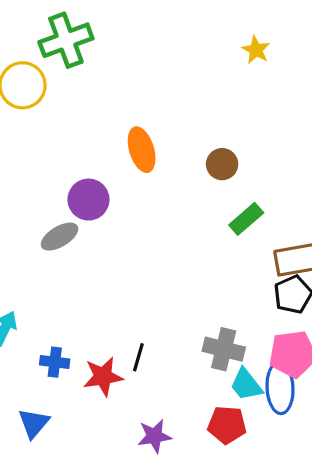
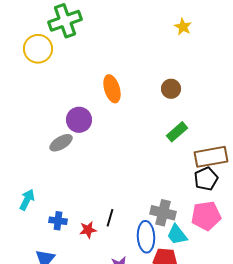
brown circle: (222, 164) -> (171, 89), moved
red star: (103, 377) -> (88, 230), size x0.7
blue ellipse: (280, 388) -> (146, 237), moved

